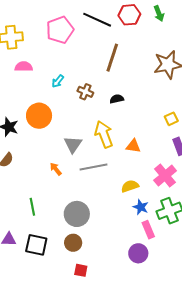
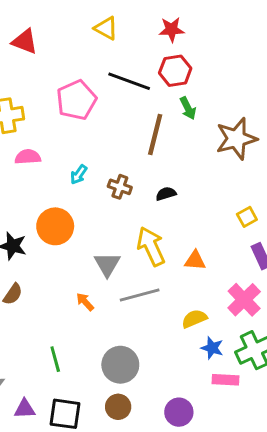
green arrow: (159, 14) -> (188, 108), moved
pink rectangle: (148, 230) -> (225, 380), turned -60
purple circle: (138, 253) -> (179, 412), moved

